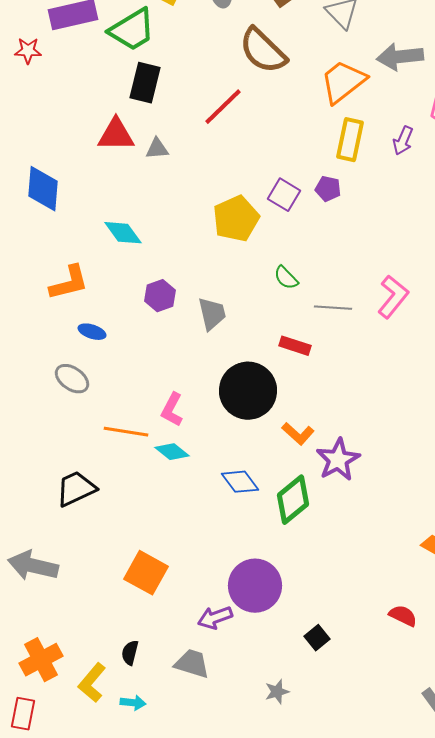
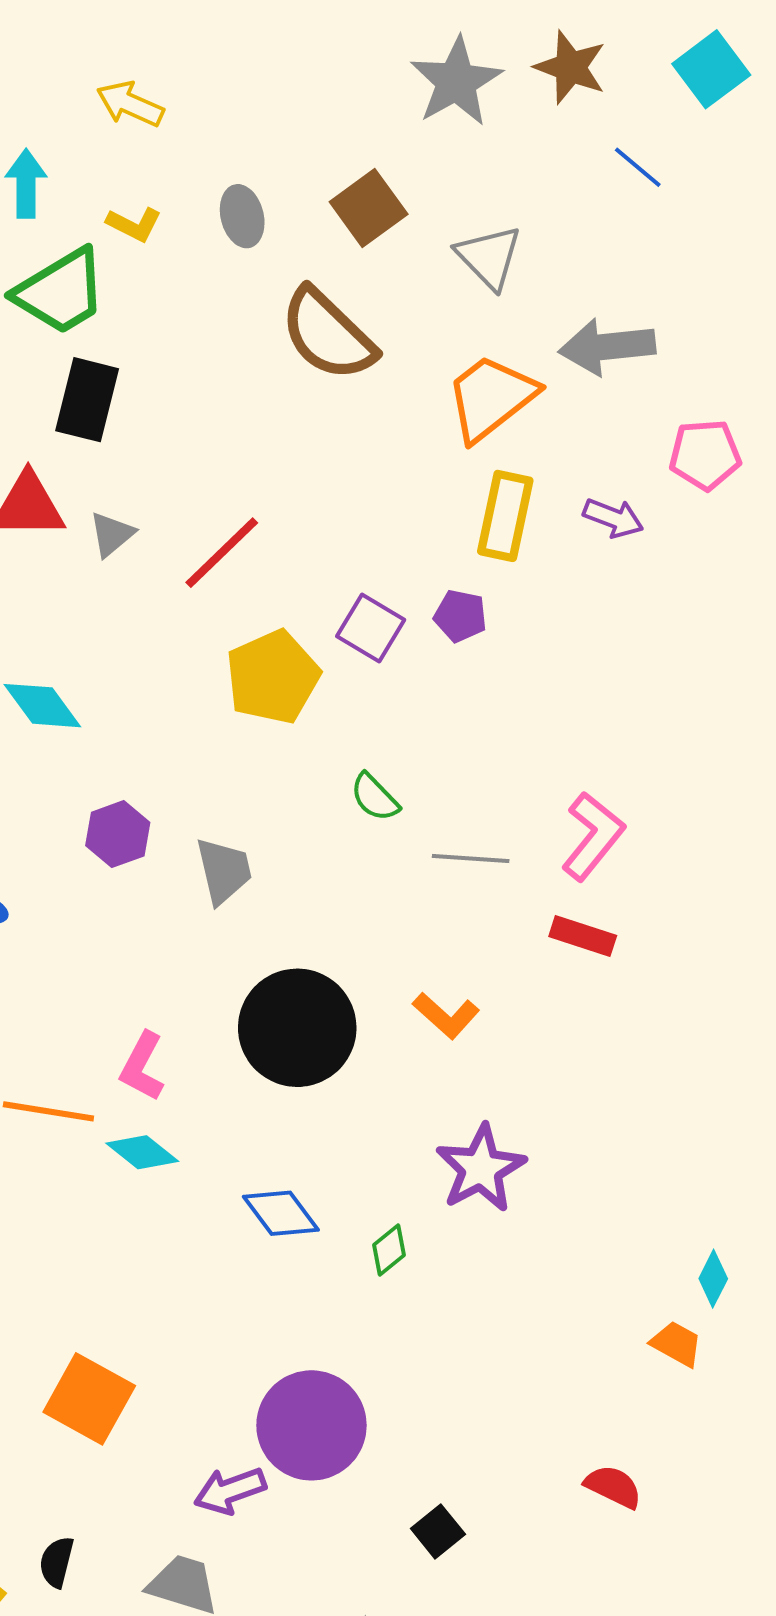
red line: (223, 107) -> (222, 553), moved
purple arrow: (403, 141) -> (613, 518), turned -92
gray triangle: (157, 149) -> (112, 534), turned -35
red rectangle: (295, 346) -> (583, 936), moved
orange L-shape: (298, 434) -> (446, 1016), moved
green diamond: (293, 500) -> (389, 1250), size x0.5

